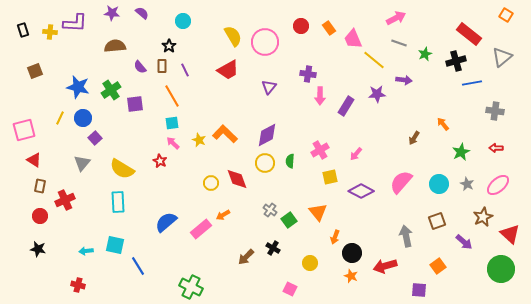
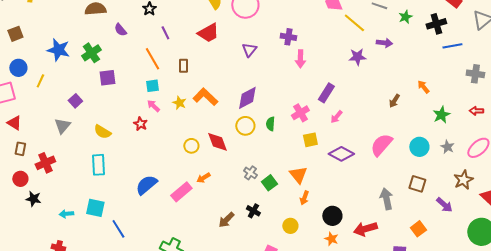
brown rectangle: (162, 66) -> (183, 66), moved
purple square: (135, 104) -> (107, 78), moved
purple rectangle: (346, 106) -> (326, 93), moved
blue circle: (83, 118) -> (18, 68), moved
yellow semicircle: (122, 169) -> (102, 132), size x0.7
brown square: (437, 221) -> (417, 184), turned 36
orange arrow: (335, 237) -> (304, 198), moved
black star: (38, 249) -> (33, 199), moved

